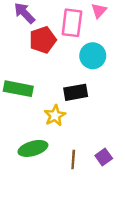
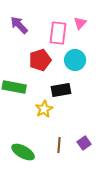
red pentagon: (43, 40) -> (40, 60), moved
green ellipse: (33, 148) -> (23, 152), moved, turned 45

